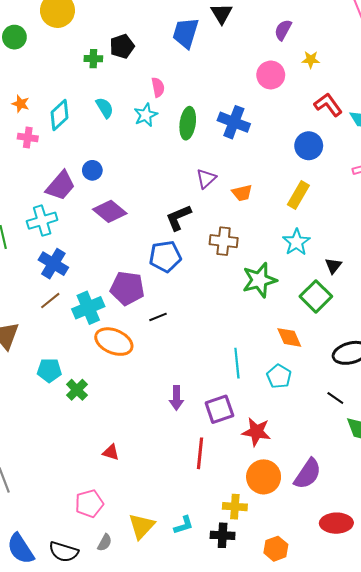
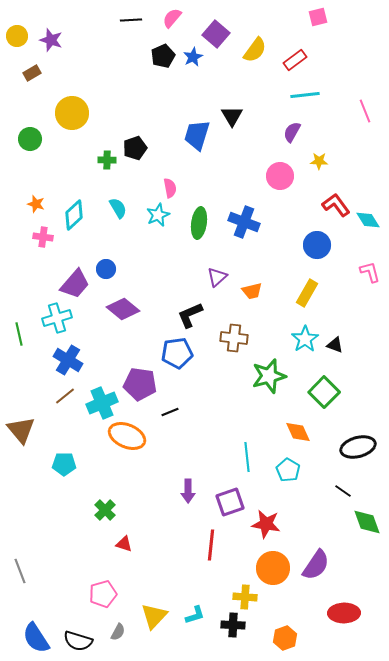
black triangle: (333, 266) -> (335, 345), moved, turned -48
green cross: (77, 390) -> (105, 510), moved

